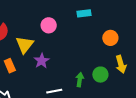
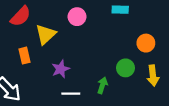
purple star: (42, 61) -> (61, 69), moved
green circle: (100, 75) -> (125, 68), moved

